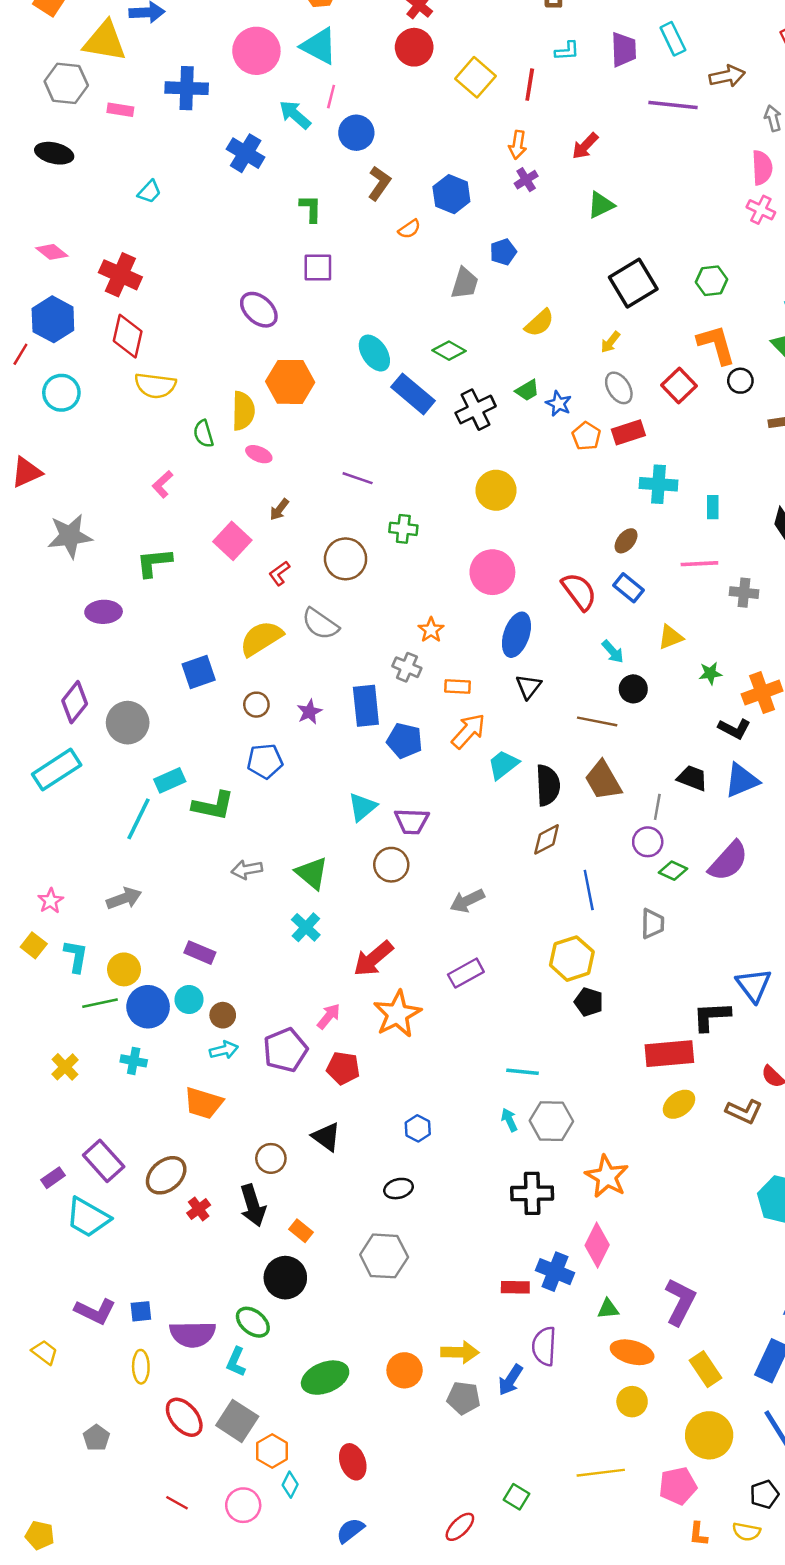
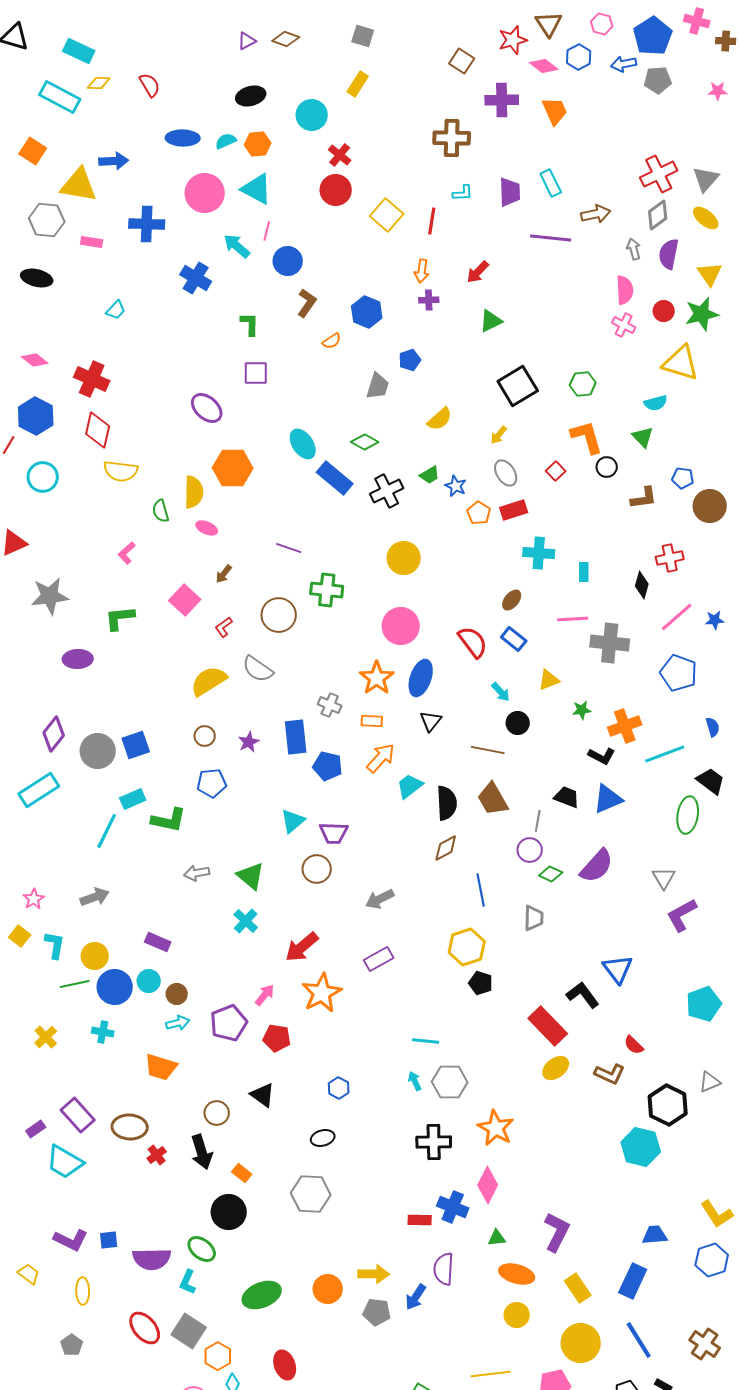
purple cross: (526, 180) -> (429, 300), turned 30
red square: (679, 386) -> (556, 471), size x0.7
green cross: (403, 529) -> (327, 590), size x1.4
gray cross: (744, 593) -> (610, 643), size x1.6
orange star: (431, 630) -> (377, 678), moved, size x1.6
blue square: (199, 672) -> (136, 745), moved
black L-shape: (712, 1016) -> (583, 995), turned 56
red rectangle: (669, 1054) -> (548, 1026), turned 51
brown ellipse: (166, 1175) -> (130, 1127), turned 44
yellow ellipse: (141, 1367) -> (83, 1291), moved

